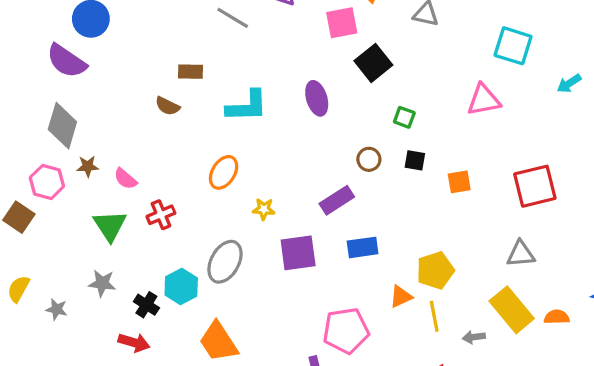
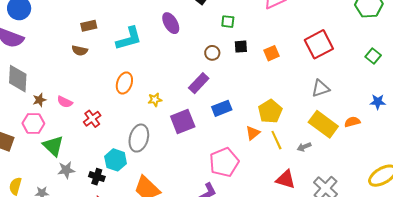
pink hexagon: (47, 182) -> (33, 123), moved
green triangle: (110, 226) -> (53, 146), moved

